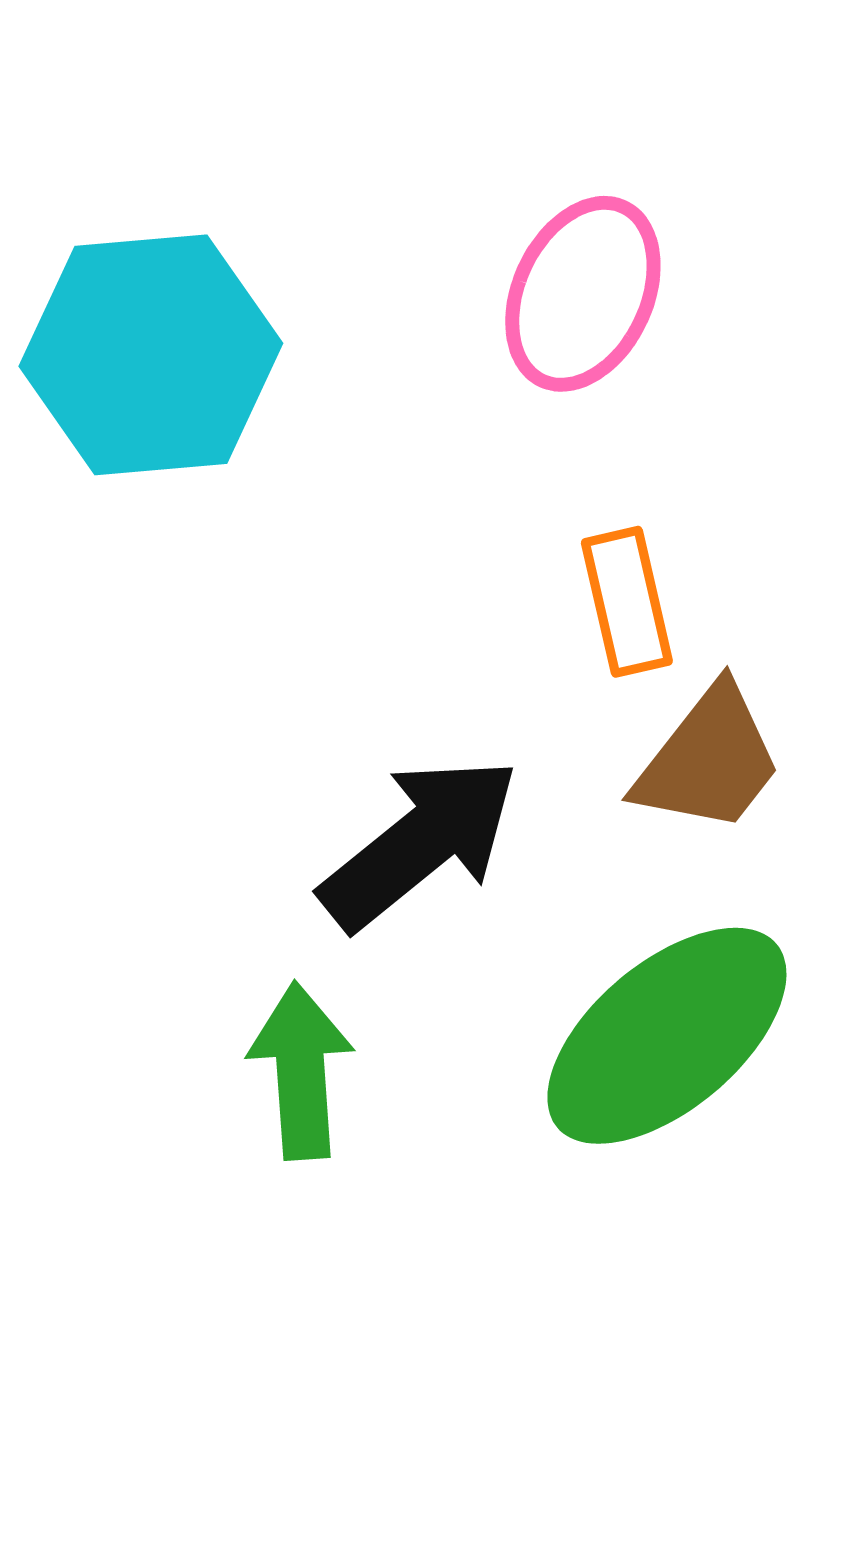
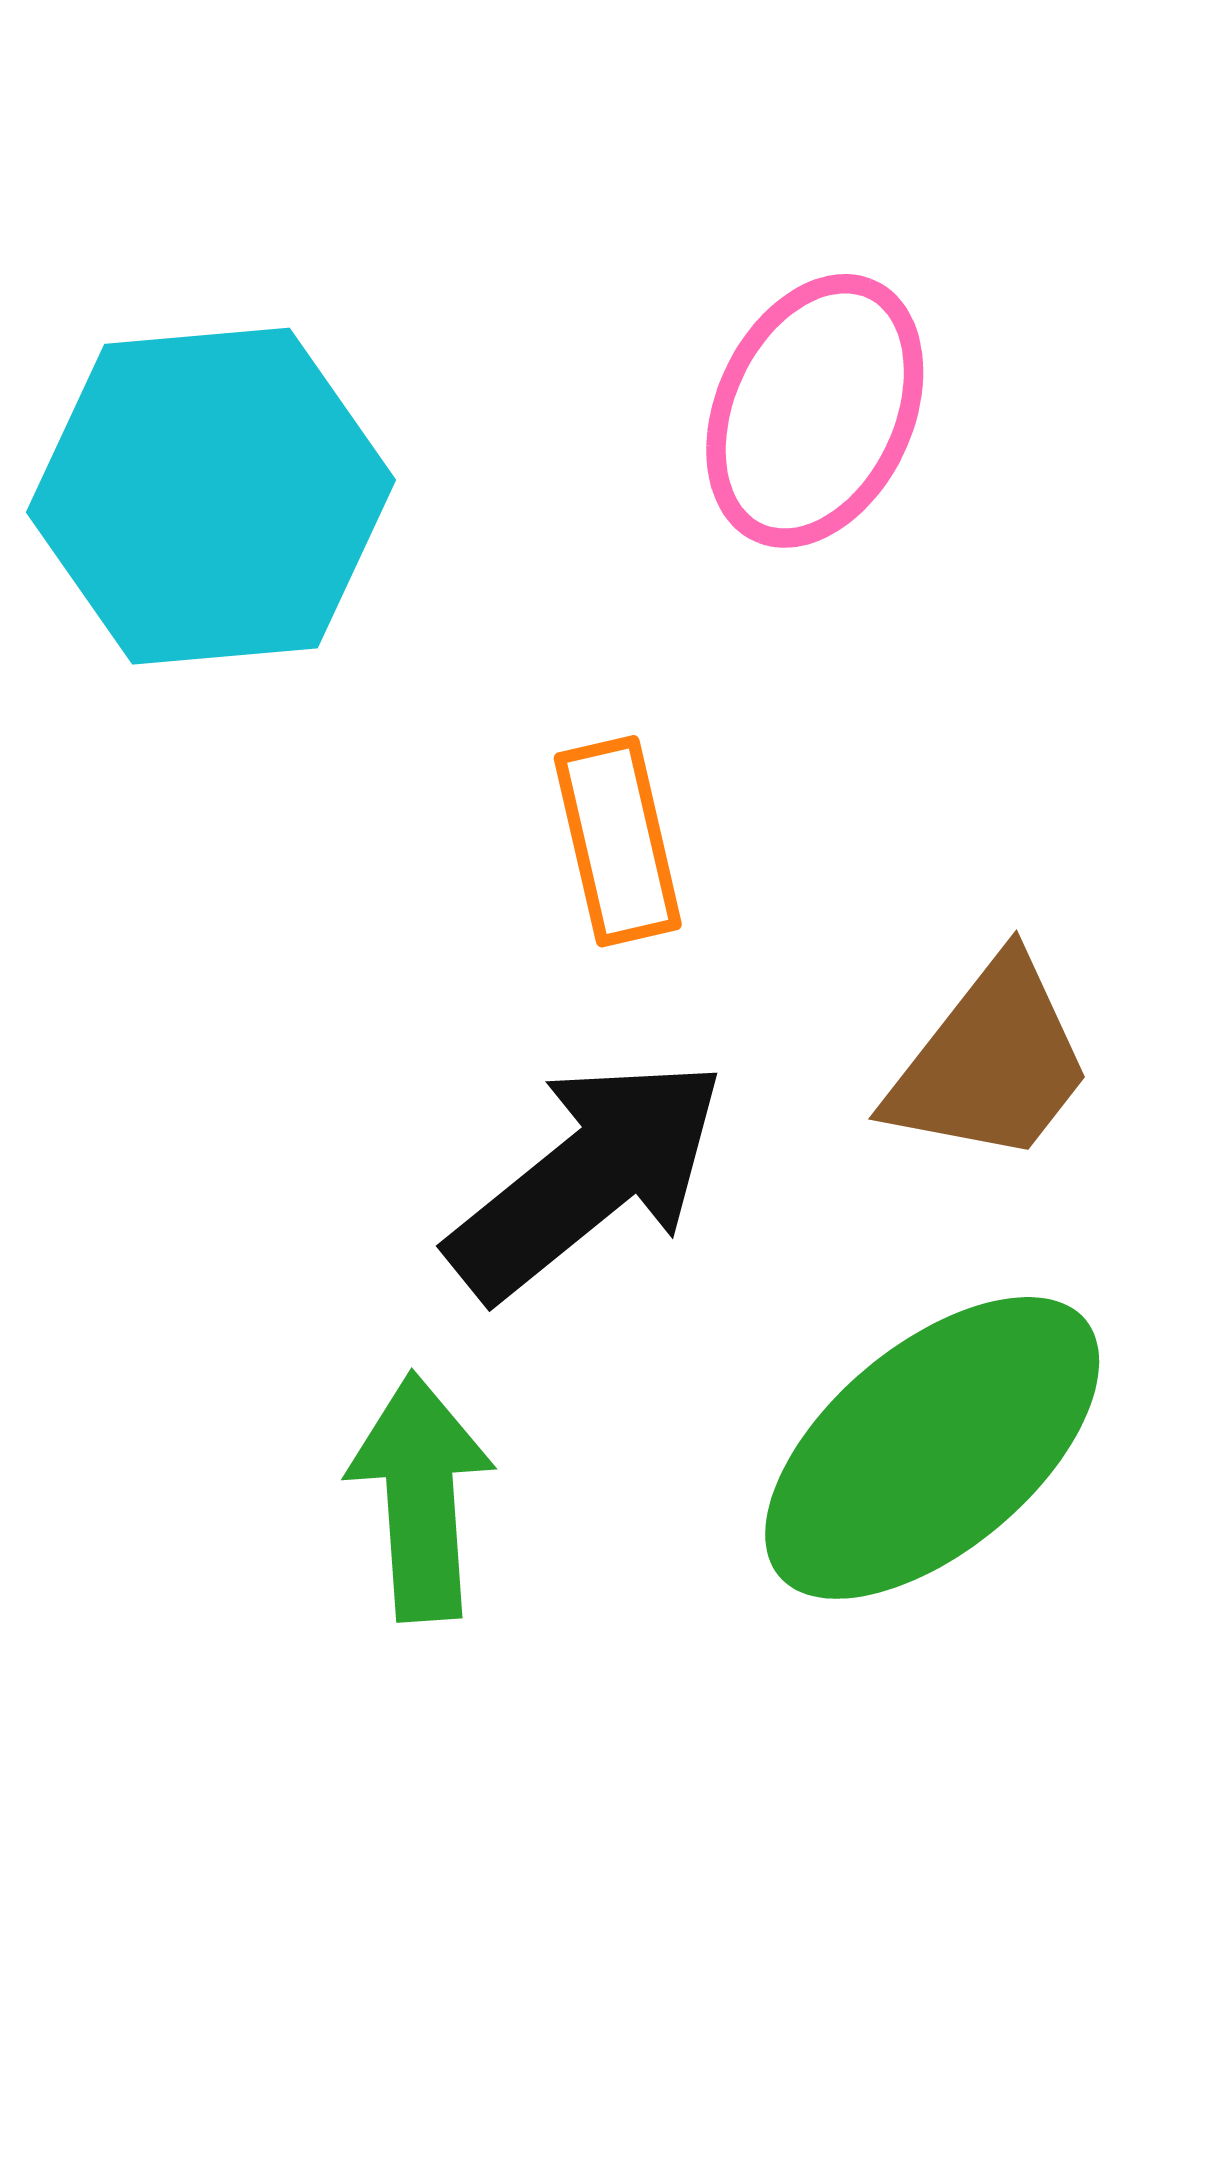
orange rectangle: (627, 602) -> (618, 841), moved

